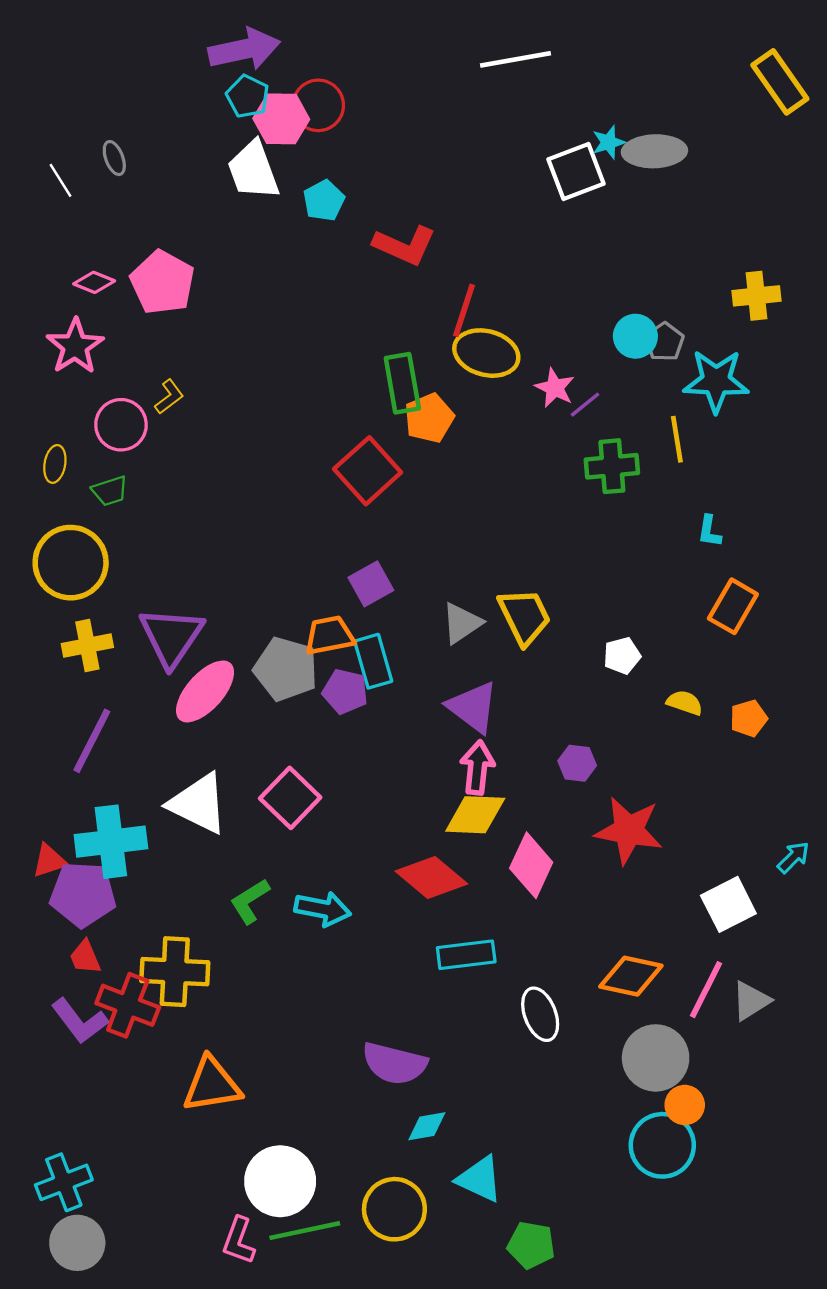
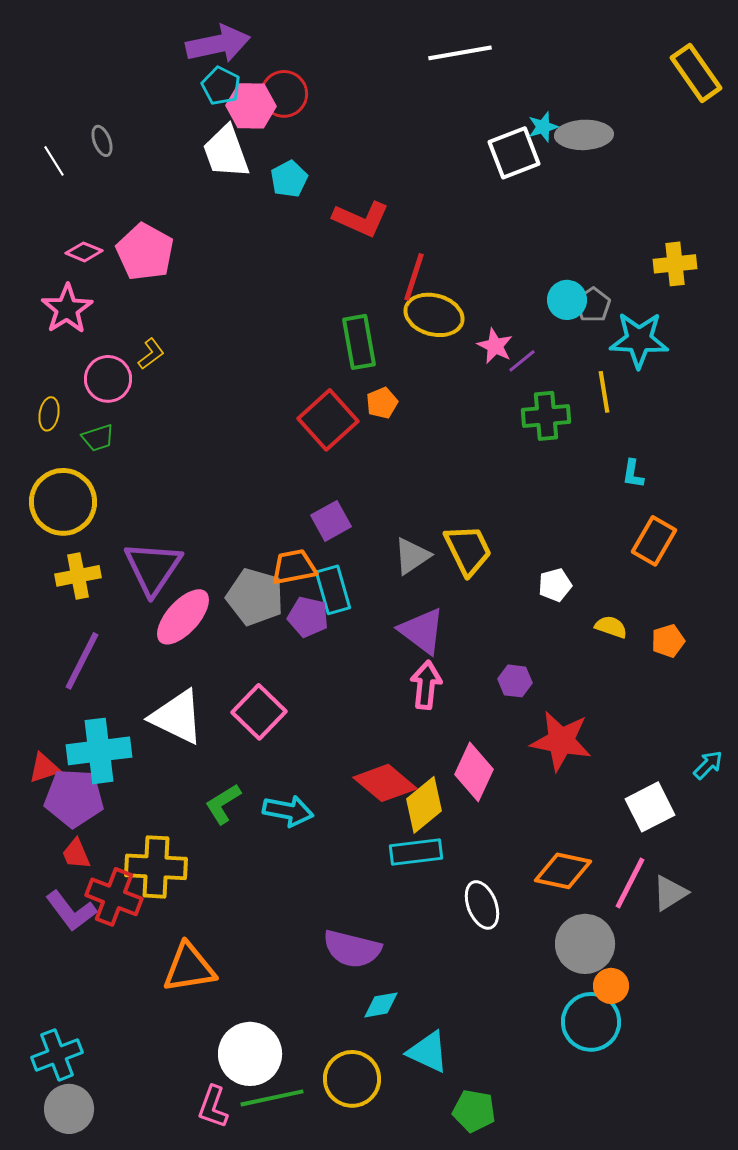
orange pentagon: (429, 418) -> (382, 403), moved, size x0.7
yellow diamond: (475, 815) -> (424, 805), moved, turned -42

